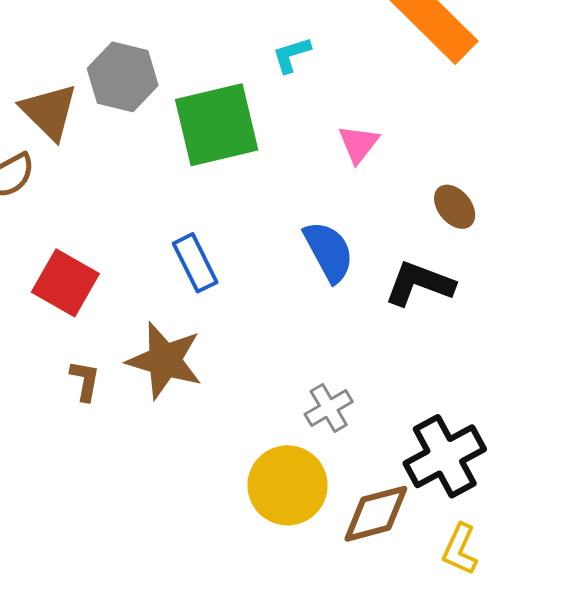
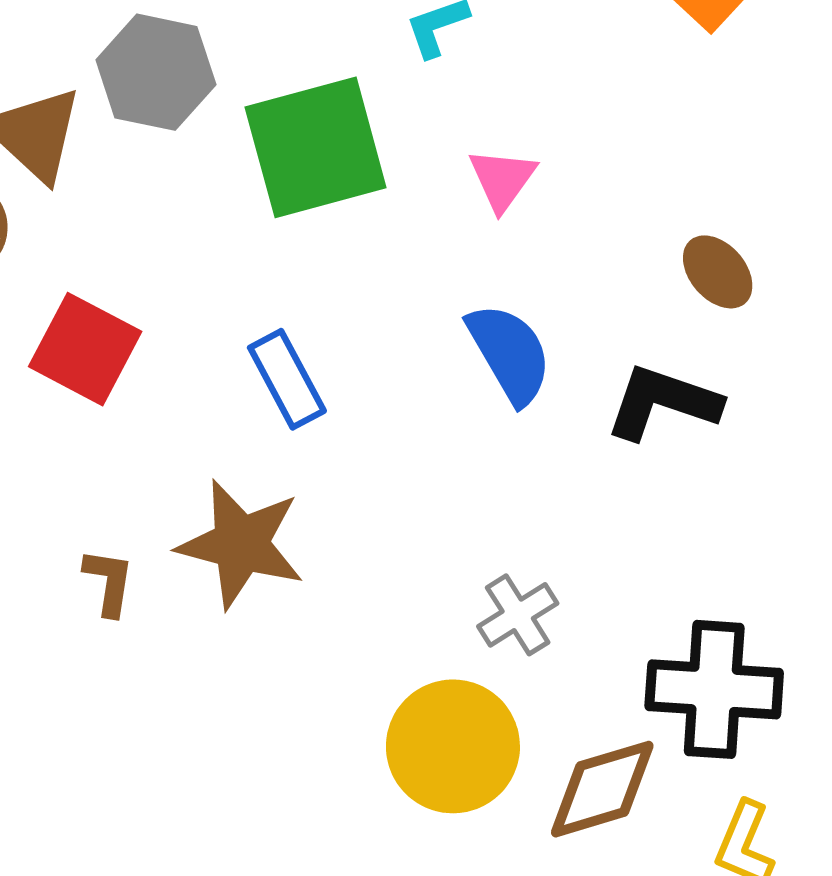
pink triangle: (359, 144) -> (502, 179), moved
red square: (65, 283) -> (85, 349), moved
black cross: (445, 456) -> (714, 689), turned 34

